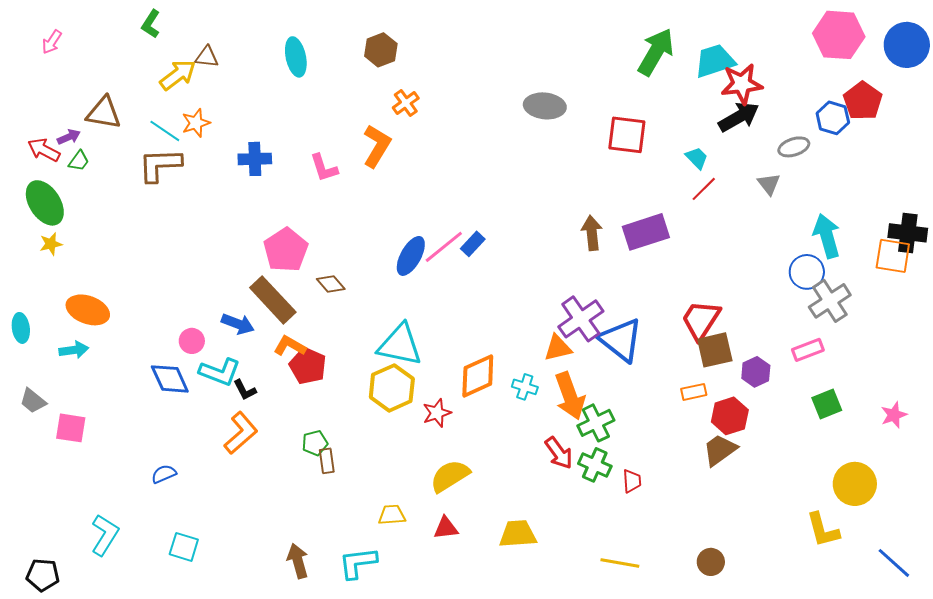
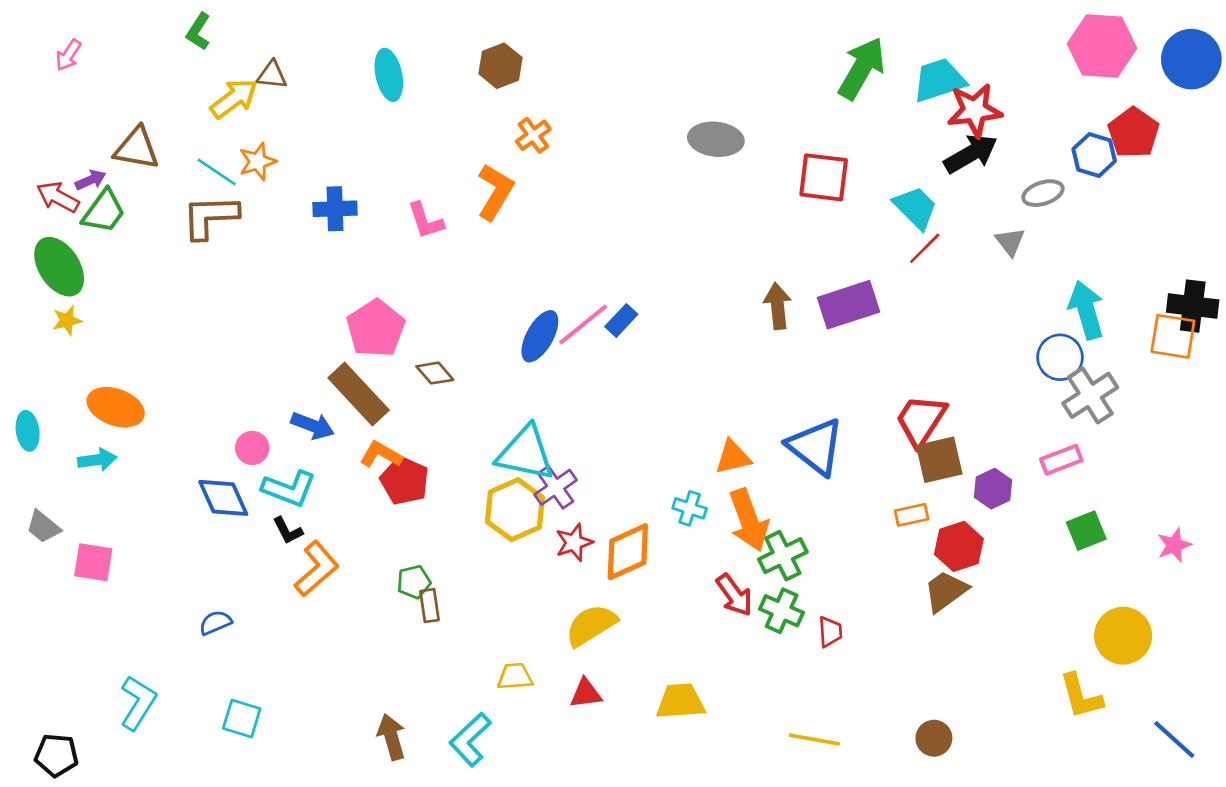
cyan trapezoid: (697, 158) -> (916, 208), size x1.5
green trapezoid: (79, 161) -> (104, 211), size x1.6
purple cross: (581, 319) -> (556, 487), moved, size x0.7
orange diamond: (478, 376) -> (628, 552), moved
black L-shape: (245, 390) -> (288, 531), moved
cyan L-shape: (358, 563) -> (470, 740), turned -36

